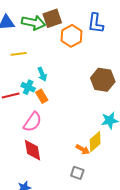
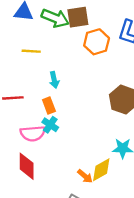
cyan cross: (28, 87) -> (50, 125), moved
pink semicircle: (33, 122) -> (33, 133), turned 40

